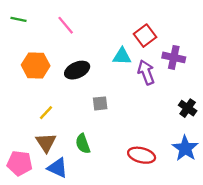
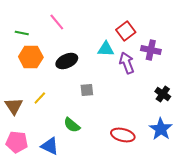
green line: (18, 19) -> (22, 33), moved
brown triangle: (46, 143) -> (14, 106), moved
green semicircle: (83, 144) -> (72, 125), turned -30

